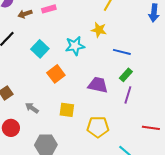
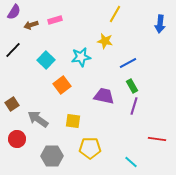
blue line: (122, 52) -> (128, 63), turned -42
green rectangle: (126, 75) -> (132, 86), turned -72
gray arrow: (32, 108) -> (38, 119), size x1.5
yellow pentagon: (98, 127) -> (90, 148), moved

